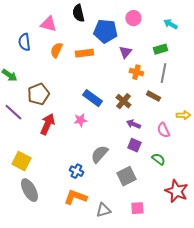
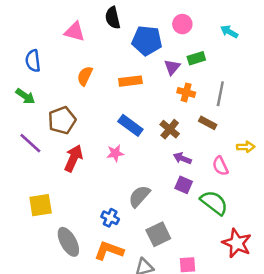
blue semicircle: (24, 42) -> (33, 61), moved
green rectangle: (160, 49) -> (196, 58), moved
orange semicircle: (56, 50) -> (85, 76), moved
orange rectangle: (84, 53) -> (130, 81), moved
green semicircle: (158, 159) -> (214, 203), size x1.6
yellow square: (21, 161) -> (41, 205), turned -36
gray square: (126, 176) -> (158, 234), moved
gray ellipse: (29, 190) -> (68, 242), moved

